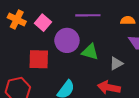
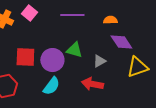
pink square: (43, 23) -> (29, 13), moved
purple circle: (67, 40) -> (52, 60), moved

